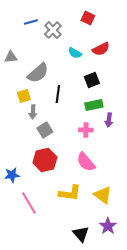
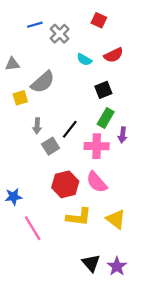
black line: (58, 94) -> (70, 129), moved, turned 30
yellow square: (24, 96) -> (20, 98), moved
green rectangle: (94, 105) -> (106, 118), turned -48
pink cross: (86, 130) -> (97, 146), size x1.5
red hexagon: (45, 160) -> (65, 184), moved
purple star: (108, 226) -> (117, 266), moved

